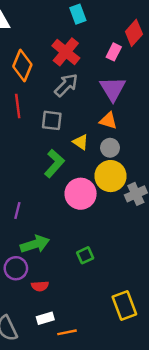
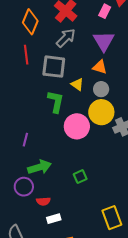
gray square: (52, 120) -> (54, 67), size x1.4
green L-shape: (54, 164) -> (56, 102), turned -30
white rectangle: (45, 318) -> (54, 219), moved

